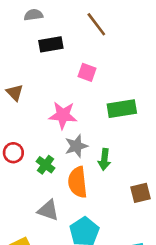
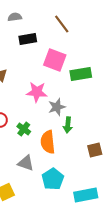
pink square: (87, 72) -> (55, 60), size x1.6
green rectangle: (122, 109) -> (81, 74), moved
gray star: (76, 146) -> (57, 107), moved

